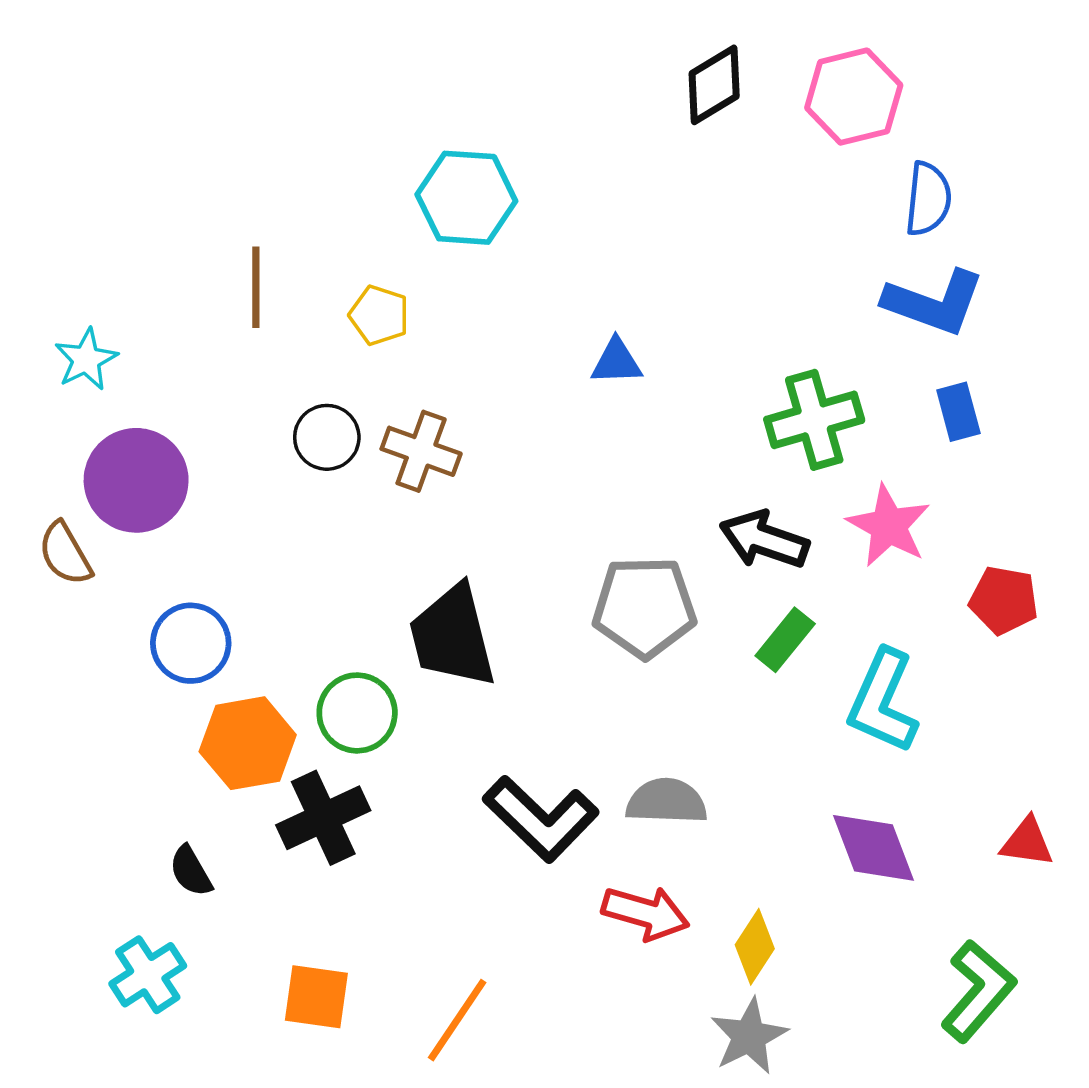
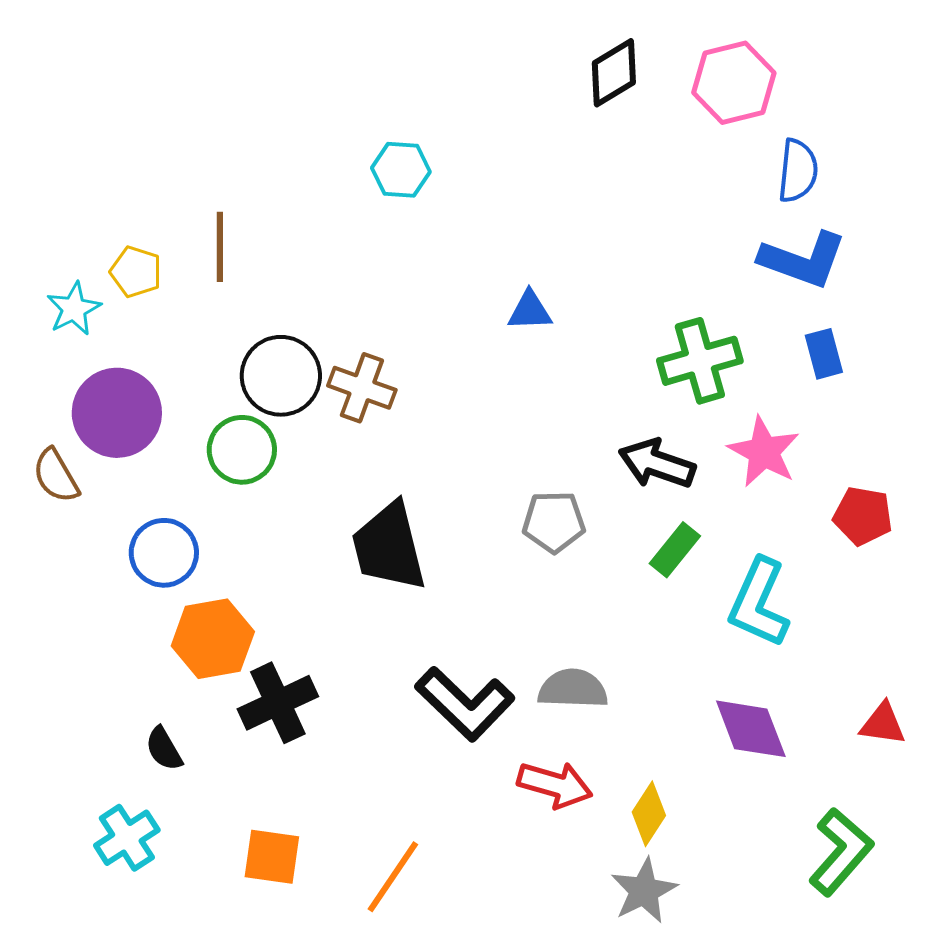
cyan hexagon: (466, 198) -> (401, 170), size x0.7
yellow pentagon: (379, 315) -> (136, 272), moved
black circle: (327, 437) -> (281, 376), size x1.4
gray pentagon: (644, 607) -> (554, 522), size x0.7
green circle: (357, 713) -> (242, 450), moved

